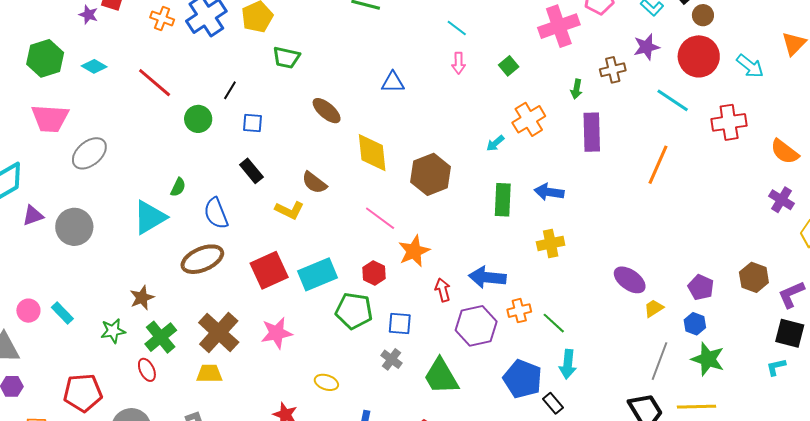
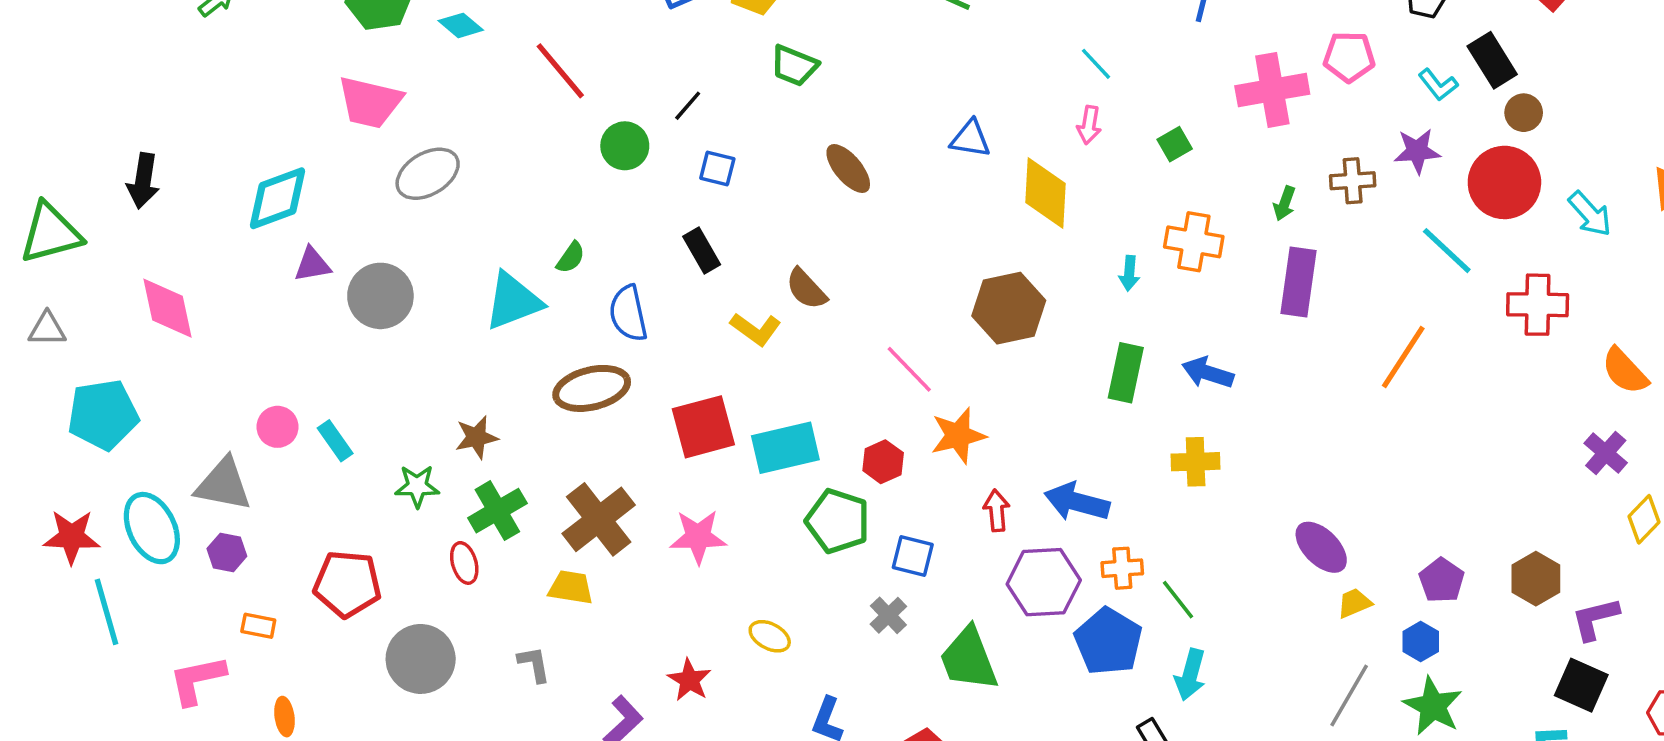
orange cross: (529, 119) -> (1194, 242), turned 32
cyan arrow: (495, 143) -> (1129, 273), turned -54
yellow diamond: (372, 153) -> (1045, 193), moved
blue pentagon: (523, 379) -> (1108, 641), moved

